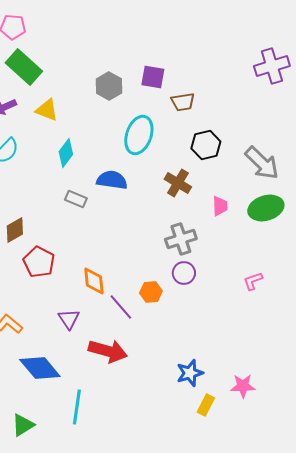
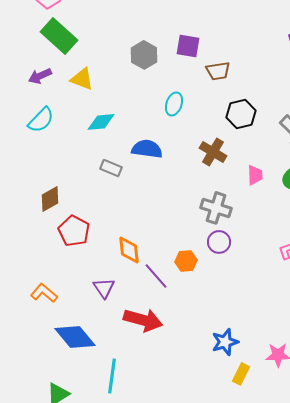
cyan ellipse: (139, 135) -> (174, 104), size x0.6
cyan diamond: (66, 153) -> (101, 122), turned 48
gray cross: (181, 239) -> (216, 208), turned 36

